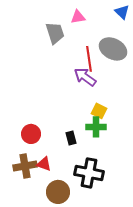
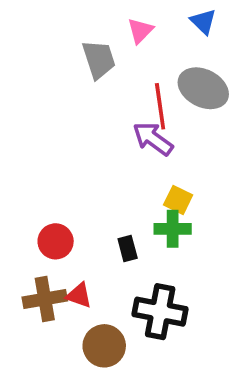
blue triangle: (122, 12) -> (203, 22), moved
pink triangle: (78, 17) -> (140, 31), turned -35

